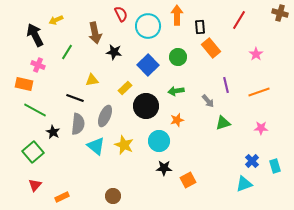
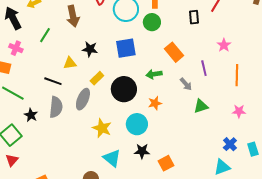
black rectangle: (200, 27) -> (194, 17), moved
orange rectangle: (211, 48) -> (174, 52), moved
black star: (114, 52) -> (90, 49), moved
pink star: (256, 54) -> (224, 45), moved
green circle: (178, 57) -> (152, 22), moved
blue square: (148, 65) -> (126, 48), turned 35
yellow rectangle: (125, 88) -> (97, 78), moved
orange line: (259, 92) -> (237, 75), turned -70
cyan triangle: (96, 146) -> (112, 158), moved
red triangle: (35, 185) -> (12, 160), moved

